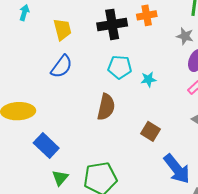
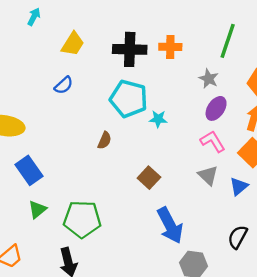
yellow trapezoid: (62, 29) -> (73, 44), turned 35
blue semicircle: (62, 66) -> (64, 85), size x0.7
cyan pentagon: (120, 67) -> (129, 99), size x1.4
brown semicircle: (106, 107) -> (105, 140), size x0.6

